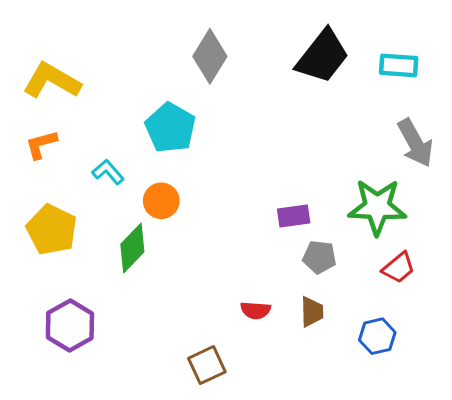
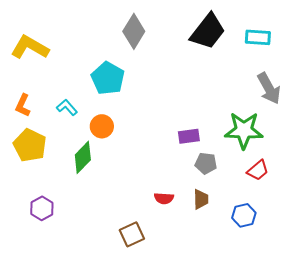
orange L-shape: (41, 145) -> (23, 105), moved, turned -50
purple hexagon: (70, 326) -> (42, 208), size x0.7

